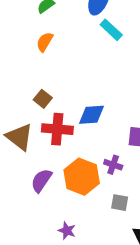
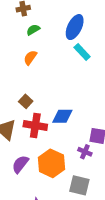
purple cross: (113, 165) -> (85, 152), moved
gray square: (120, 203) -> (79, 185), size x1.5

